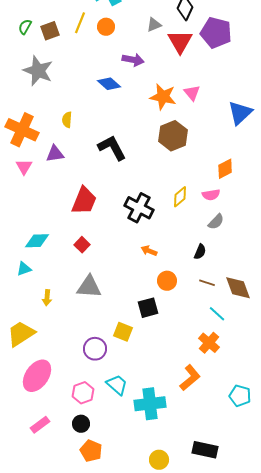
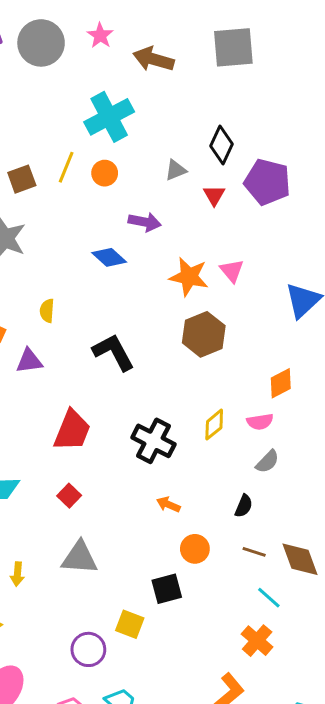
red triangle: (180, 42) -> (214, 195), size x0.6

